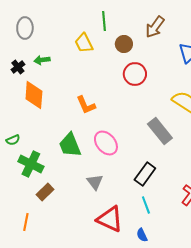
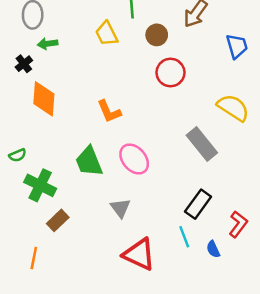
green arrow: (42, 60) -> (48, 44), moved
black rectangle: (145, 174) -> (198, 204), moved
blue semicircle: (142, 235) -> (213, 249), moved

